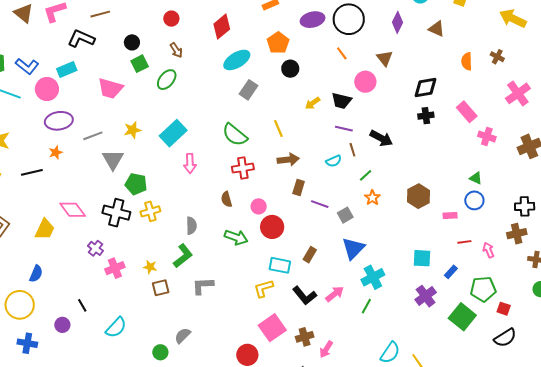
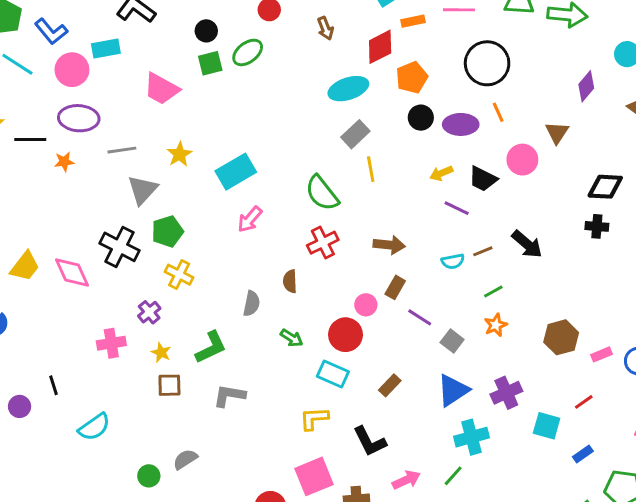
black circle: (349, 19) -> (487, 63), moved
purple ellipse: (313, 20) -> (461, 124), moved
red diamond: (222, 27) -> (380, 47), moved
brown arrow: (176, 50) -> (325, 28), moved
green ellipse: (167, 80) -> (248, 52), moved
yellow line: (278, 128) -> (371, 169), moved
purple line: (344, 129) -> (457, 208), moved
yellow star: (132, 130) -> (179, 154), turned -30
brown line: (352, 150) -> (483, 251), turned 72
pink arrow: (190, 163) -> (250, 219), turned 30
red cross: (243, 168) -> (323, 243), turned -30
black line: (32, 172) -> (30, 139), moved
green pentagon: (136, 184) -> (167, 231), turned 30
pink circle: (259, 206) -> (366, 305), moved
pink diamond: (73, 210) -> (72, 273), moved
yellow cross: (150, 211) -> (179, 275), turned 30
black cross: (116, 213) -> (119, 247), moved
gray square: (345, 215) -> (452, 341), turned -35
pink rectangle: (450, 215) -> (601, 354), moved, turned -32
gray semicircle: (191, 226) -> (252, 304), moved
green arrow: (236, 237) -> (292, 338), size x0.7
red line: (464, 242) -> (584, 402), moved, turned -40
purple cross: (95, 248) -> (149, 312), moved
cyan rectangle: (280, 265) -> (333, 374), moved
pink arrow: (335, 294) -> (406, 480), moved
purple cross: (426, 296) -> (506, 393), moved

